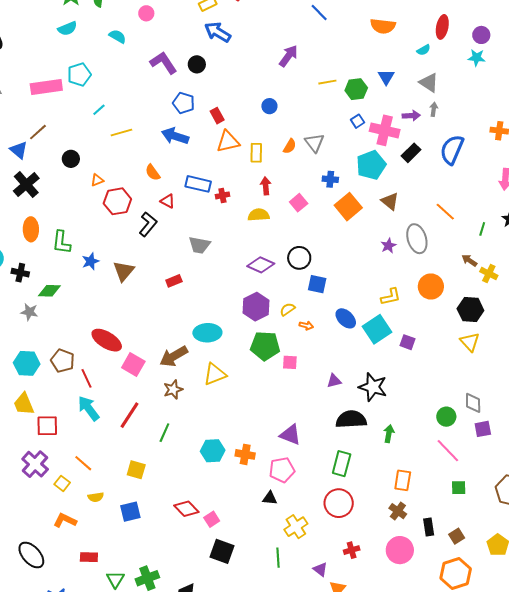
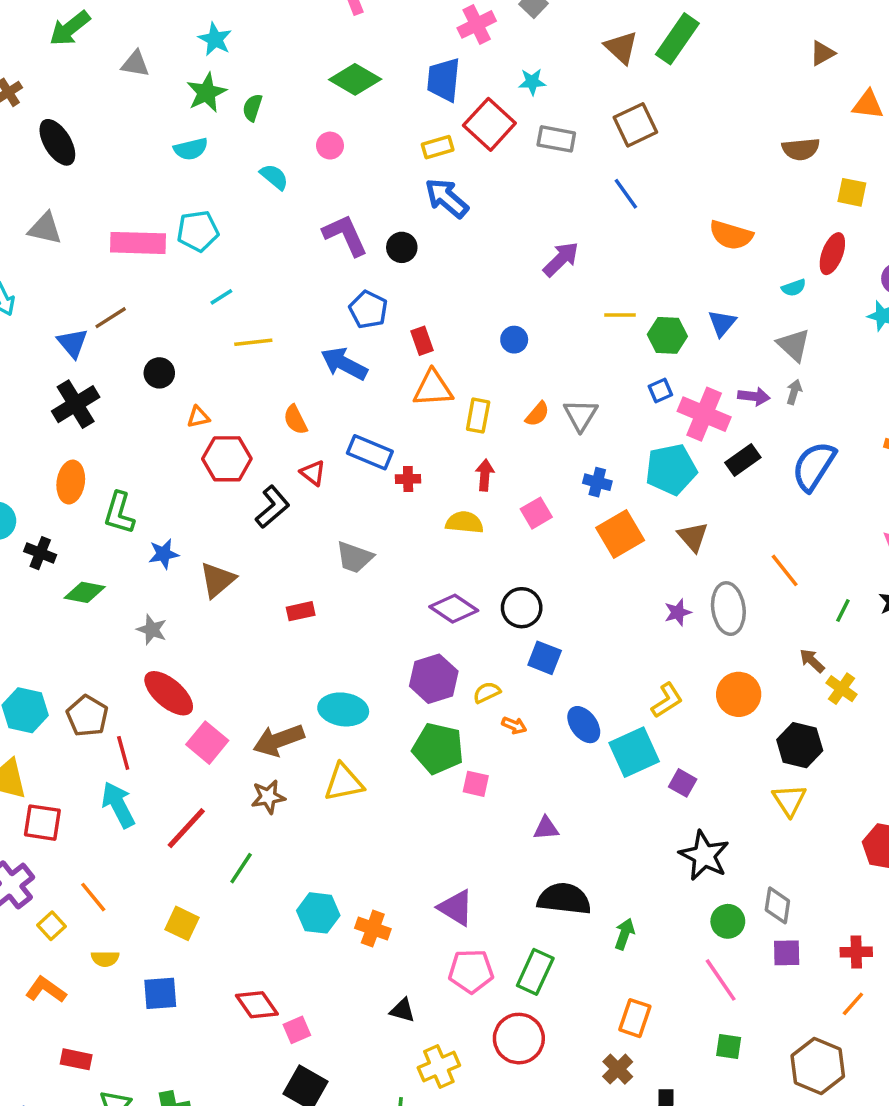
yellow L-shape: (391, 297) -> (667, 700), turned -30
gray star: (29, 312) -> (152, 630), moved
black star: (373, 387) -> (704, 856), moved
pink pentagon: (282, 470) -> (471, 971), moved

